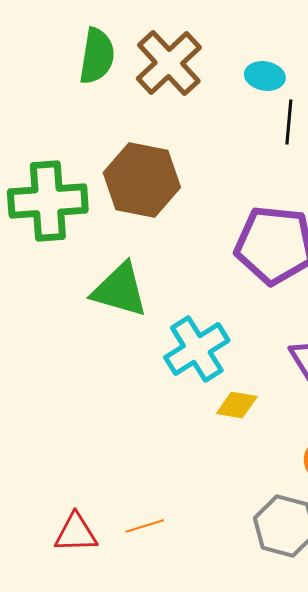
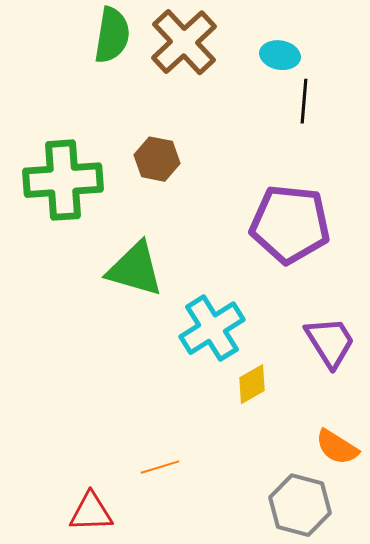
brown hexagon: (142, 180) -> (157, 159), size x0.6
yellow diamond: (237, 405) -> (252, 384), turned -39
orange line: (145, 526) -> (160, 467), moved

